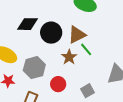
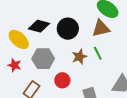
black diamond: (28, 24) -> (39, 26), moved
brown triangle: (77, 35) -> (101, 28), moved

